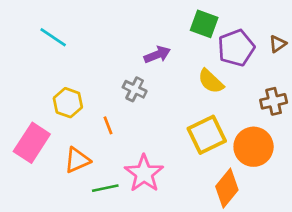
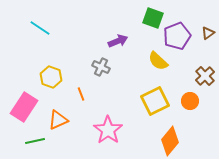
brown cross: (274, 101) -> (205, 76), turned -30
orange circle: (254, 147) -> (190, 101), moved, size x0.6
green line: (105, 188) -> (35, 141), moved

